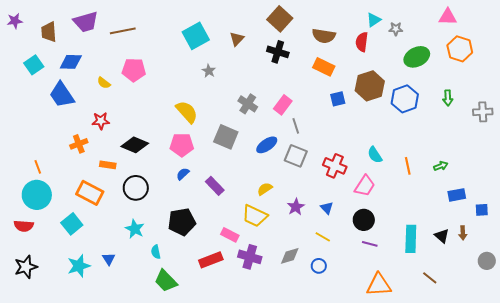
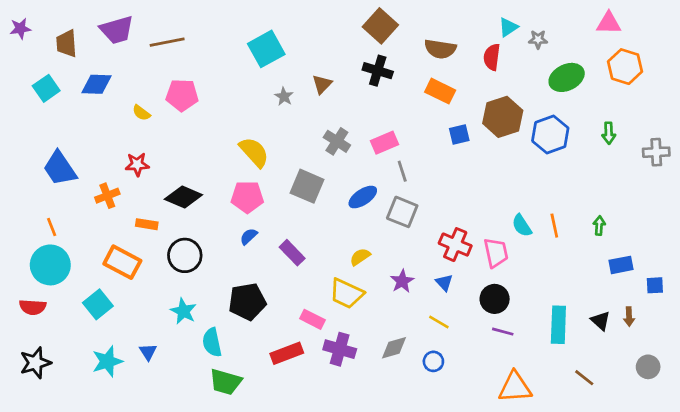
brown triangle: (237, 39) -> (322, 84), moved
blue trapezoid: (62, 95) -> (60, 168), moved
pink rectangle: (283, 105) -> (385, 143), turned 30
cyan semicircle: (375, 155) -> (522, 226), moved
red cross: (335, 166) -> (455, 245), moved
green arrow: (441, 166) -> (599, 226), turned -64
pink trapezoid: (365, 186) -> (496, 253), turned -45
cyan semicircle: (156, 252) -> (212, 342), size x1.5
gray circle: (487, 261) -> (648, 367), moved
green trapezoid: (166, 281) -> (226, 382), turned -30

